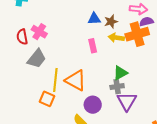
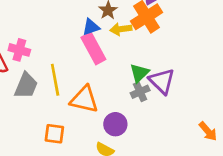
blue triangle: (94, 19) -> (91, 27), moved
pink rectangle: (93, 46) -> (93, 48), size x1.6
yellow line: (55, 80) -> (55, 80), moved
purple triangle: (127, 101) -> (162, 81), moved

